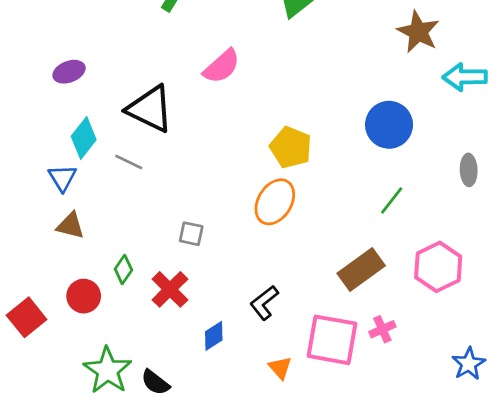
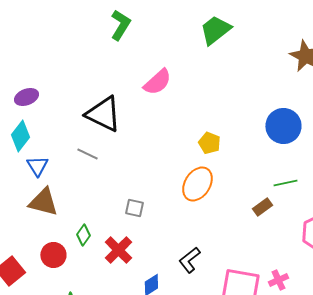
purple ellipse: (69, 72) -> (26, 97), moved
cyan diamond: (84, 138) -> (20, 136), moved
yellow pentagon: (291, 147) -> (209, 143), size x0.7
green line: (392, 200) -> (285, 183), turned 40
brown triangle: (70, 226) -> (43, 202), size x1.4
brown rectangle: (361, 270) -> (262, 207), moved, size x0.6

